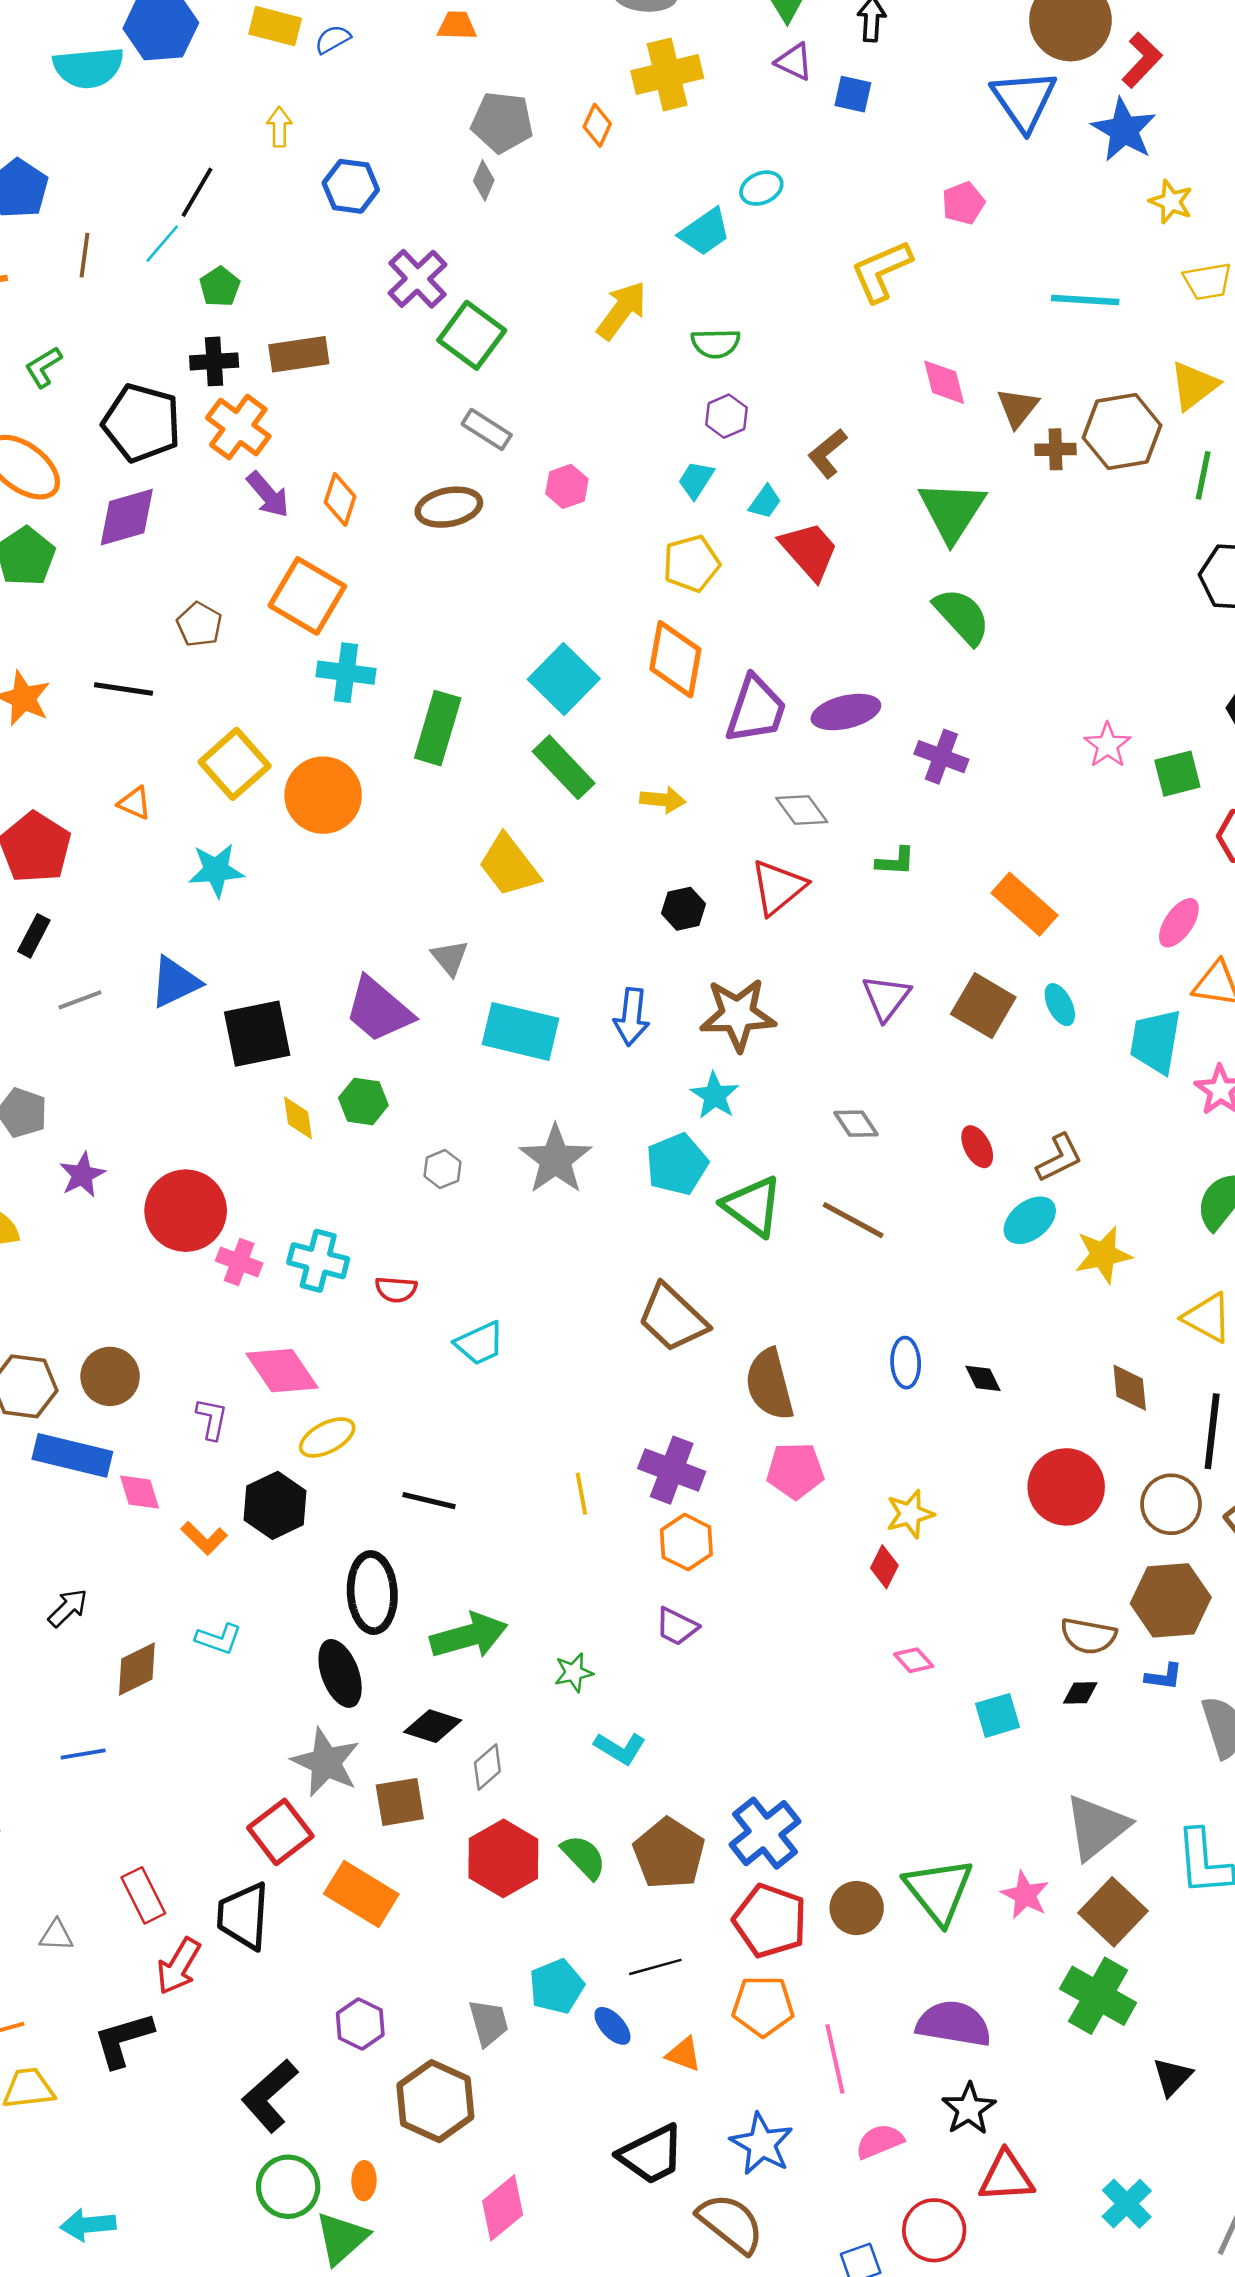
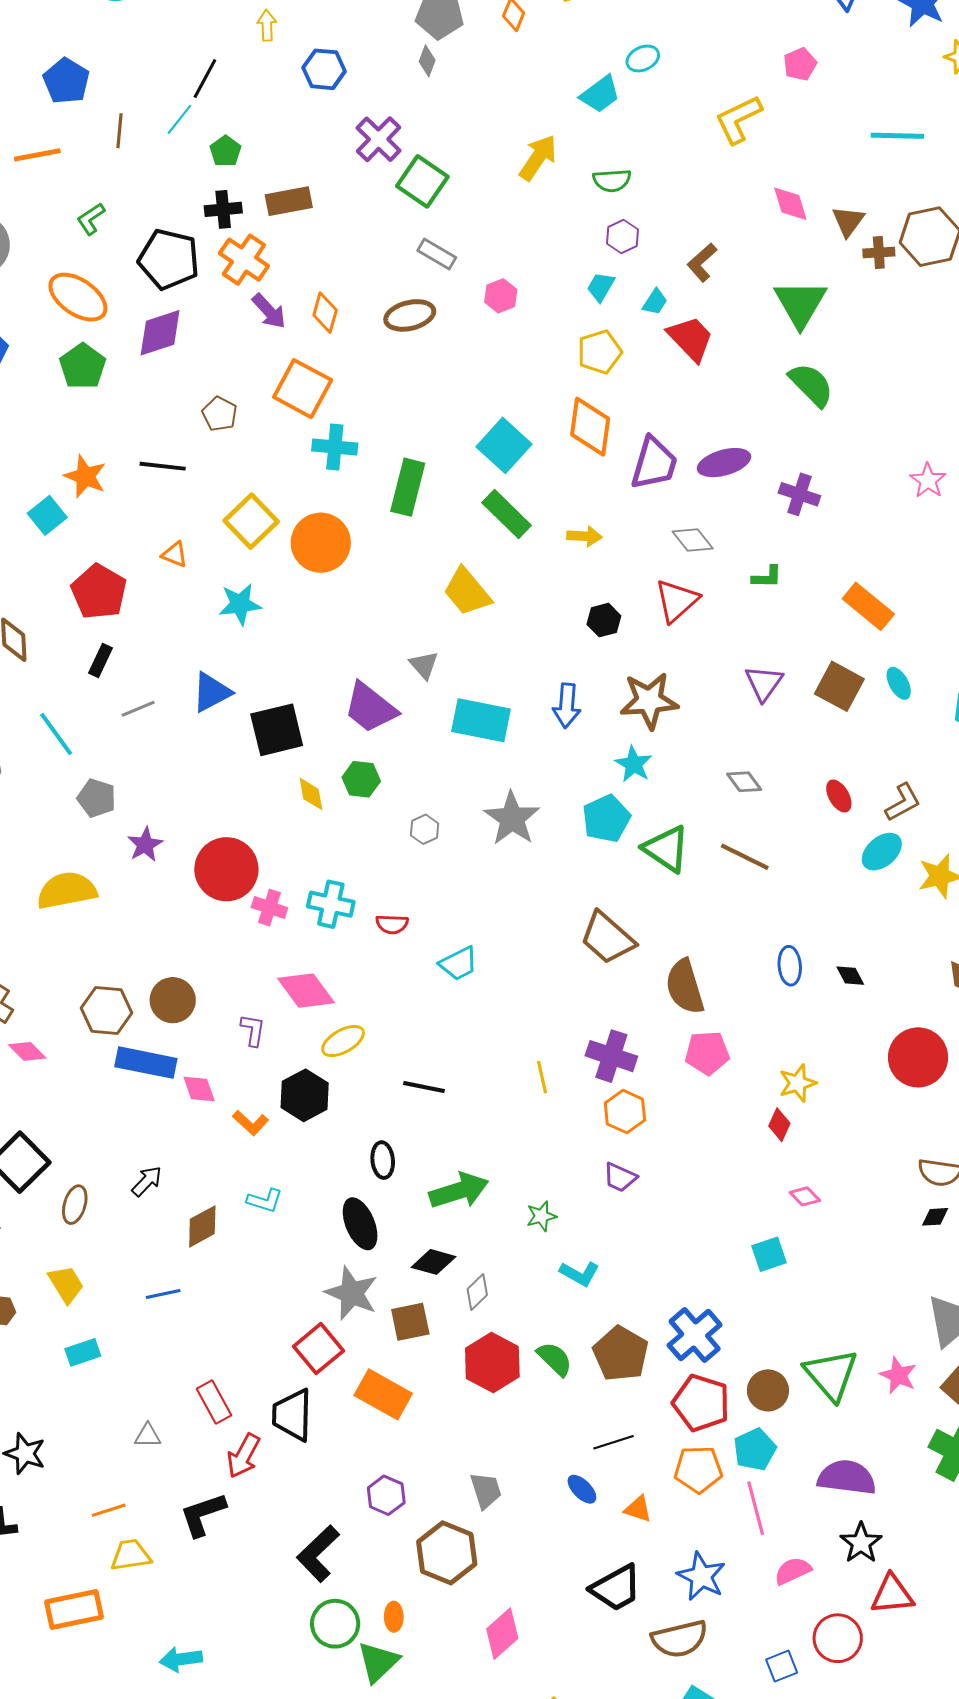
black ellipse: (372, 1593) -> (383, 1160), size x0.6
cyan square: (998, 1715) -> (769, 1254), moved
cyan pentagon: (557, 1986) -> (755, 1450), moved
brown semicircle: (731, 2223) -> (680, 1639), turned 130

